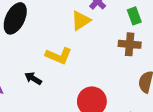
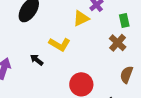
brown cross: (130, 44) -> (118, 43), turned 30

